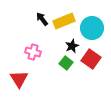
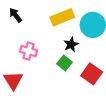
black arrow: (42, 19) -> (15, 15), moved
red square: (91, 59) -> (92, 74), moved

